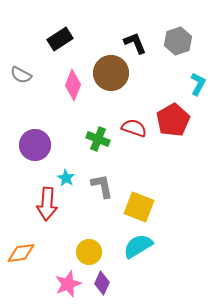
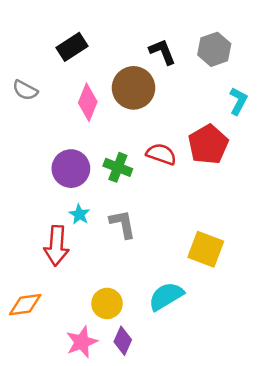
purple circle: (35, 145) -> (71, 169), moved
yellow square: (139, 207) -> (206, 249), moved

